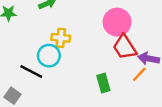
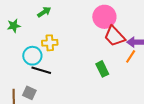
yellow cross: (61, 38) -> (50, 43), moved
cyan circle: (49, 56) -> (32, 56), moved

